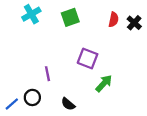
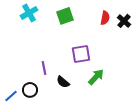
purple square: (88, 58) -> (81, 54), turned -30
black semicircle: (68, 104) -> (63, 82), moved

